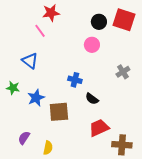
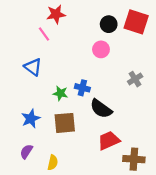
green star: (13, 88) -> (60, 93), moved
blue star: (36, 98) -> (31, 119), moved
black semicircle: (92, 99) -> (101, 109), size x1.5

